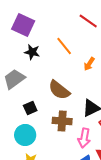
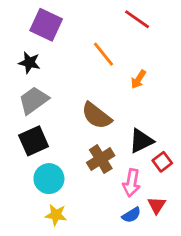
black star: (32, 52) -> (29, 63), moved
black square: (30, 108) -> (34, 141), moved, size x1.5
brown cross: (62, 121) -> (101, 159), turned -36

